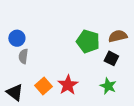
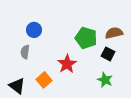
blue circle: (17, 38) -> (34, 30), moved
red star: (68, 85) -> (67, 64), moved

